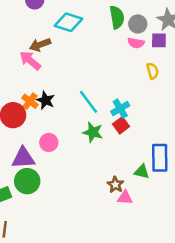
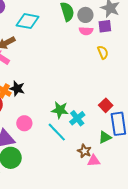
cyan line: (89, 102) -> (57, 132), moved
cyan cross: (120, 109) -> (77, 118), moved
red square: (121, 125) -> (106, 105), moved
green triangle: (142, 172) -> (105, 137), turned -32

